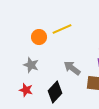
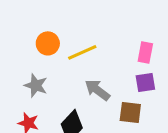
yellow line: (62, 29) -> (82, 52), moved

